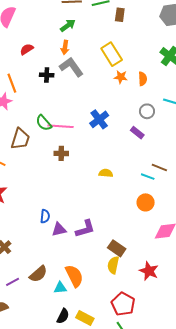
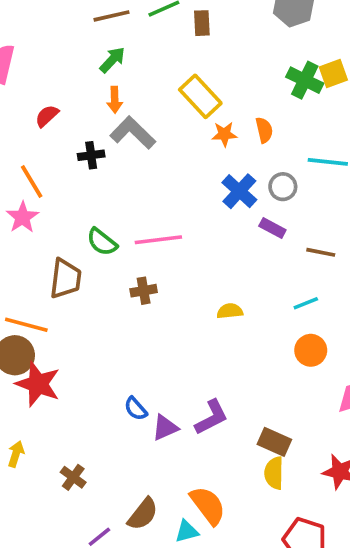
blue cross: (99, 119) -> (239, 191), moved
pink line: (60, 126) -> (158, 240), moved
brown line: (159, 168) -> (321, 252), moved
cyan line: (148, 177) -> (306, 303), turned -32
blue semicircle: (45, 216) -> (136, 409), turned 144

